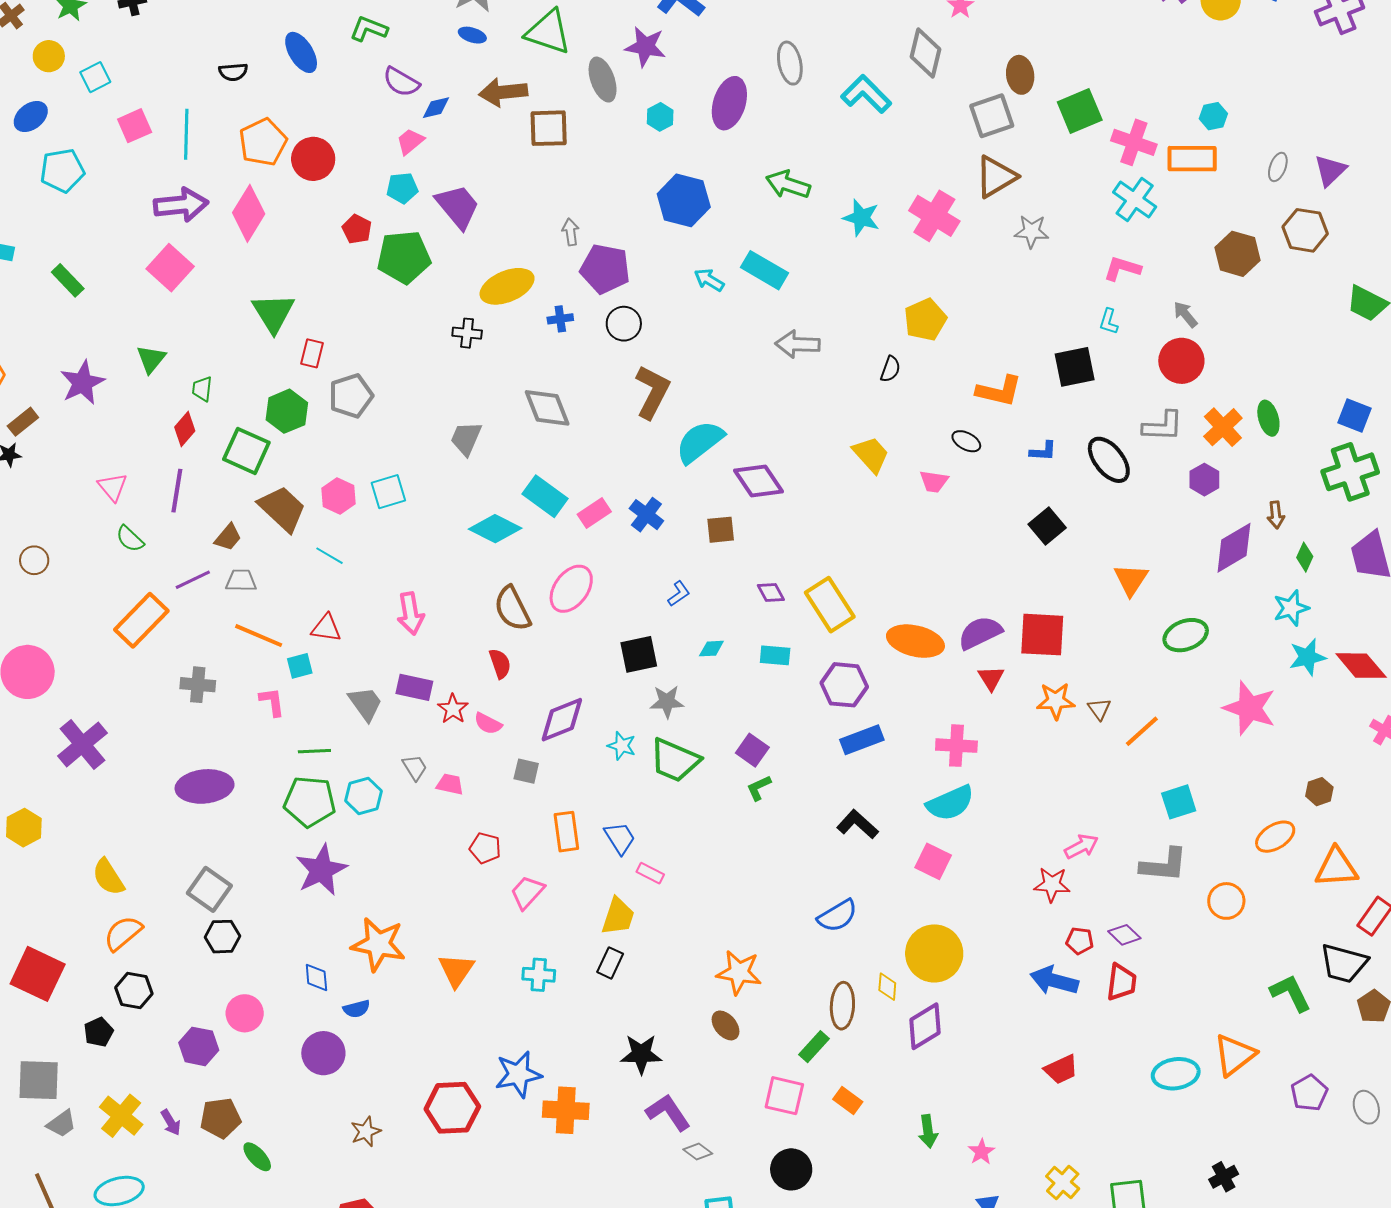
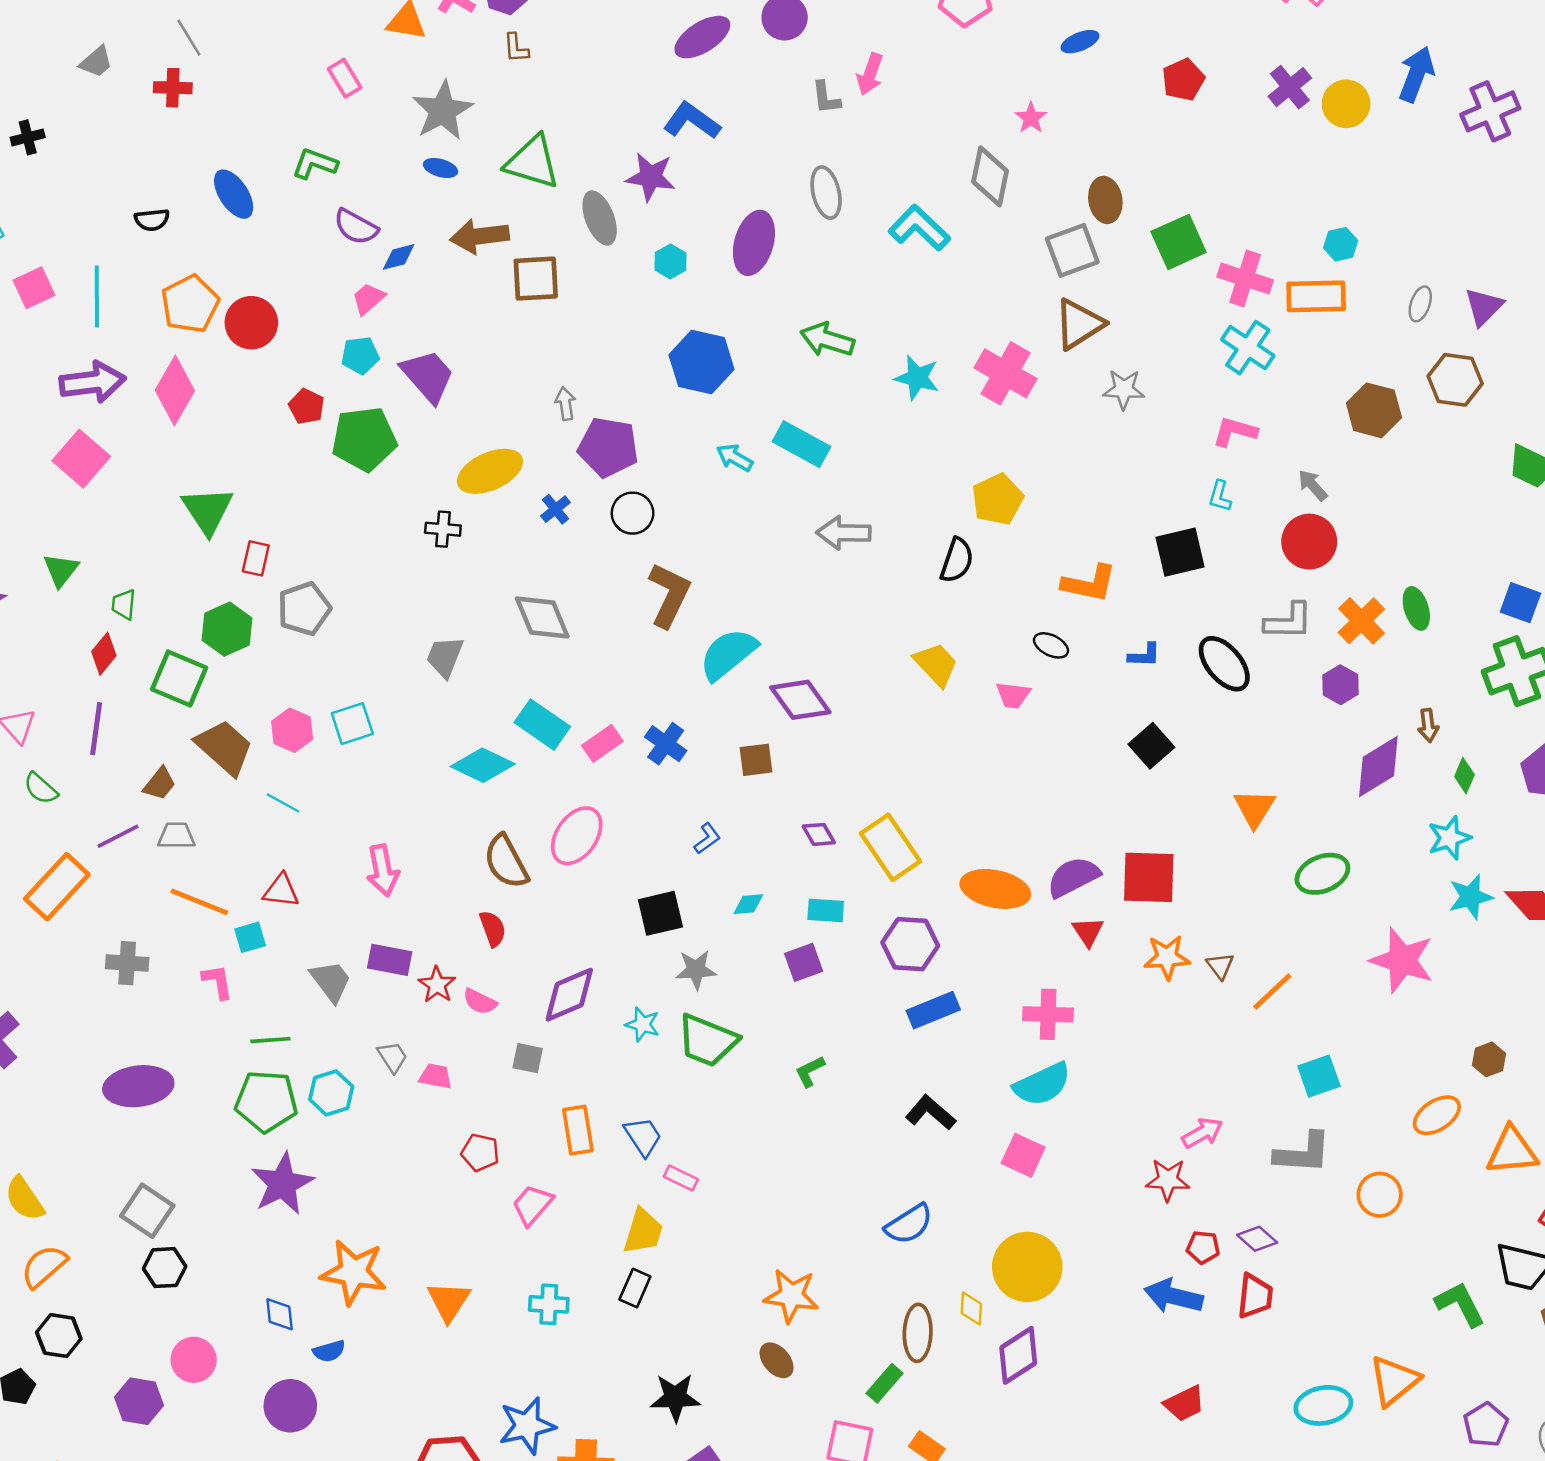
blue cross: (560, 319) -> (556, 509), turned -30
black semicircle: (890, 369) -> (957, 560), size x1.4
purple square: (752, 750) -> (804, 962), moved, turned 36

